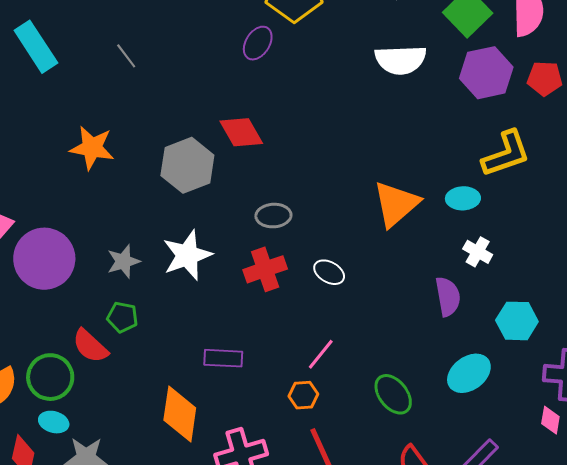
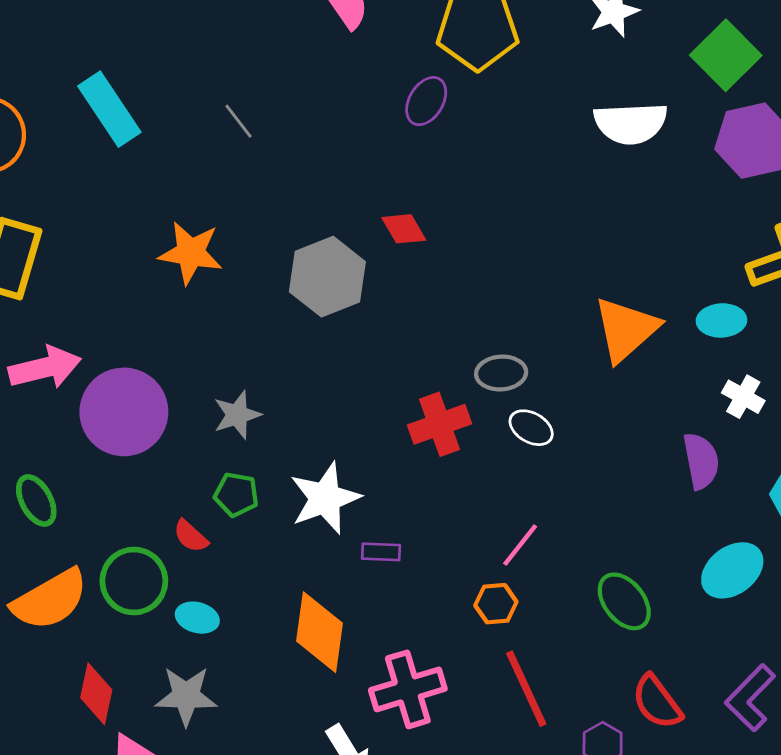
red diamond: (241, 132) -> (404, 229), size x0.7
gray ellipse: (273, 216) -> (501, 373), moved
white star: (187, 255) -> (325, 498), moved
red semicircle: (90, 346) -> (191, 536), size x0.7
purple rectangle: (223, 358) -> (381, 552), size x0.7
cyan ellipse: (54, 422) -> (197, 618), moved

